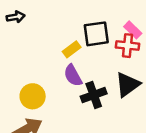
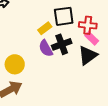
pink rectangle: (133, 30) -> (92, 38), moved
black cross: (94, 95) -> (62, 44), moved

